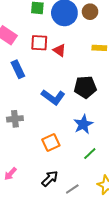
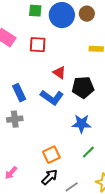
red triangle: (59, 50) -> (59, 73), moved
blue rectangle: (18, 69) -> (19, 93), moved
blue star: (83, 124) -> (82, 124), turned 30
orange square: (51, 142) -> (51, 155), moved

